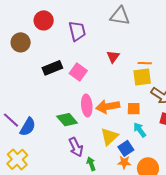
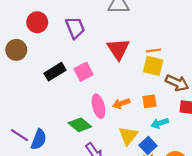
red triangle: (113, 57) -> (118, 49), size x1.6
pink square: (78, 72) -> (84, 72), turned 36
yellow square: (142, 77) -> (153, 66), turned 30
orange arrow: (108, 106) -> (121, 104), size x0.7
cyan arrow: (140, 130) -> (160, 123), turned -63

